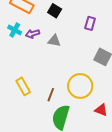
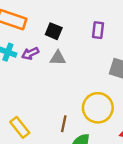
black square: (55, 11) -> (54, 31), moved
yellow rectangle: (23, 86) -> (20, 127), moved

